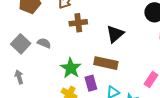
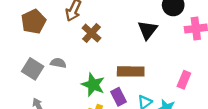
brown cross: (78, 23) -> (91, 33), turned -30
black triangle: (115, 34) -> (148, 30), moved

